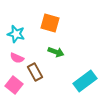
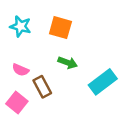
cyan star: (16, 34) -> (21, 26), moved
cyan rectangle: (85, 81) -> (103, 82), moved

